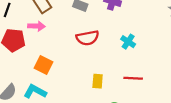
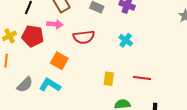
red semicircle: (88, 38) -> (84, 37), moved
cyan cross: (128, 42) -> (126, 40), moved

